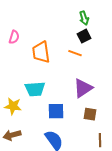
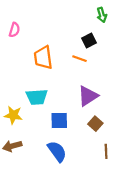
green arrow: (84, 18) -> (102, 15), moved
pink semicircle: (14, 37) -> (14, 30), moved
brown square: (90, 114) -> (95, 124), turned 32

